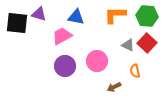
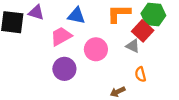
red square: (147, 43) -> (143, 31), moved
pink circle: (97, 61) -> (96, 49), moved

